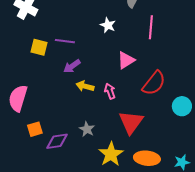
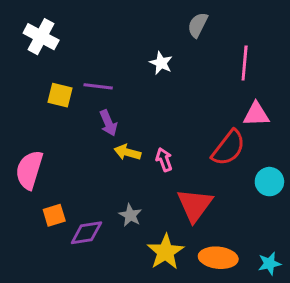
pink line: (151, 27) -> (245, 63), moved
pink triangle: (126, 60) -> (256, 114), moved, turned 30
purple arrow: (72, 66) -> (108, 123), turned -78

